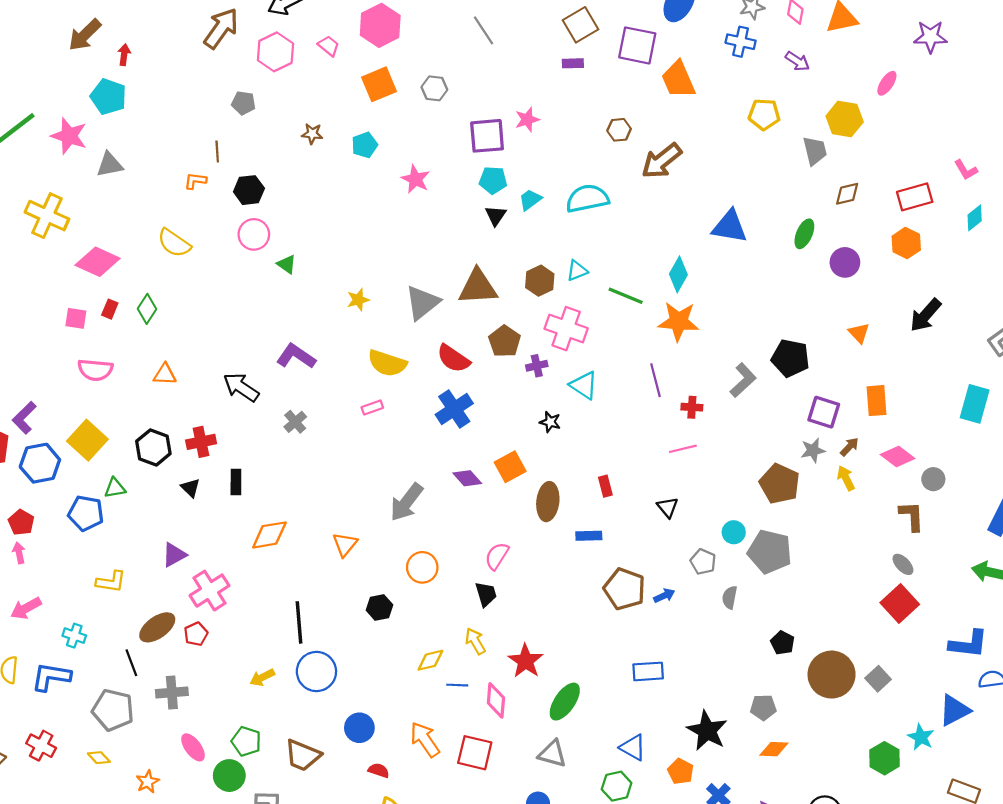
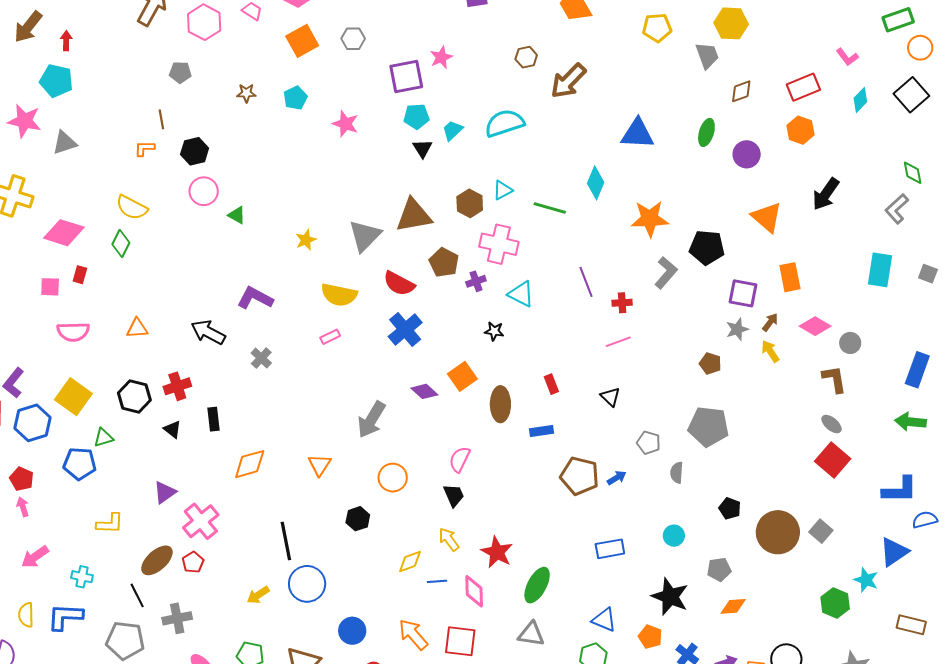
green diamond: (147, 309) -> (121, 244), moved
orange star: (679, 321) -> (650, 219), moved
orange triangle: (859, 333) -> (767, 217), size x1.6
brown pentagon: (780, 484) -> (710, 363), size x0.6
cyan circle: (734, 532) -> (674, 536), moved

